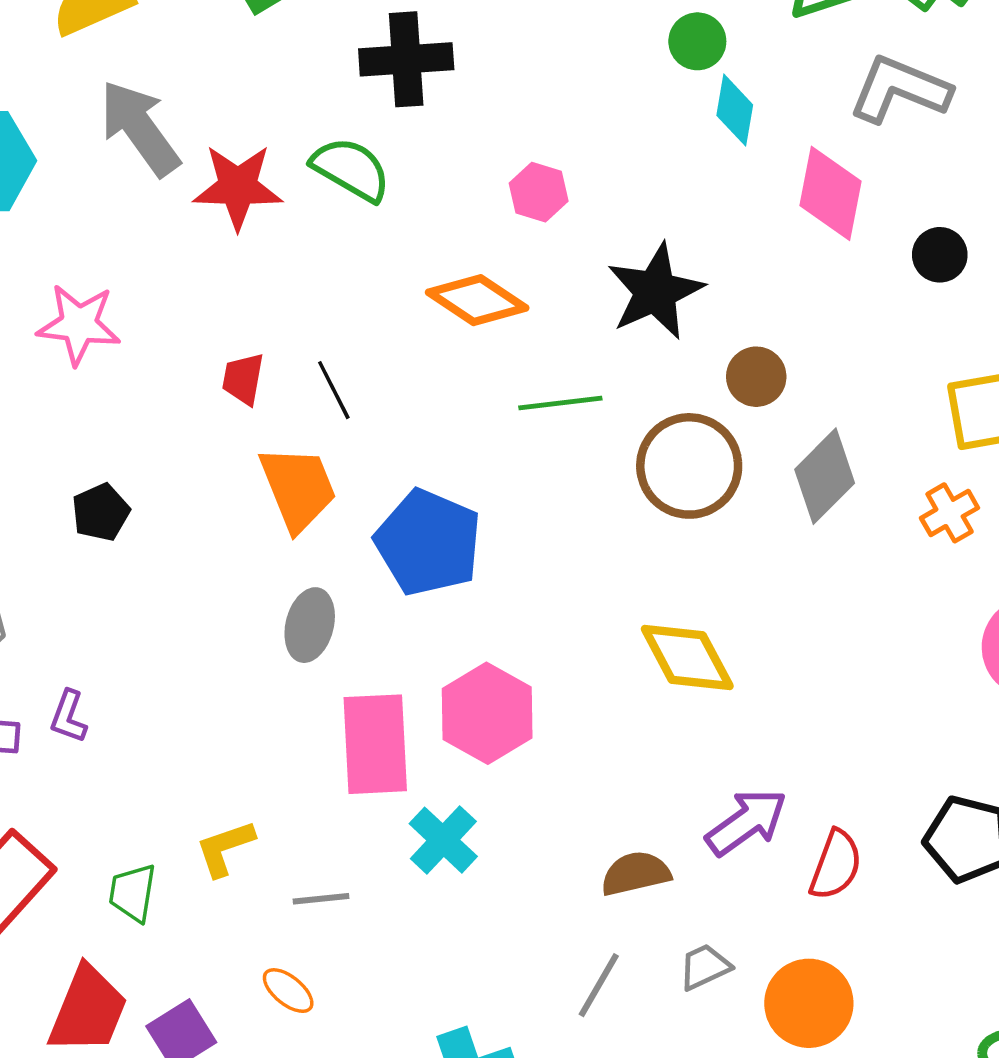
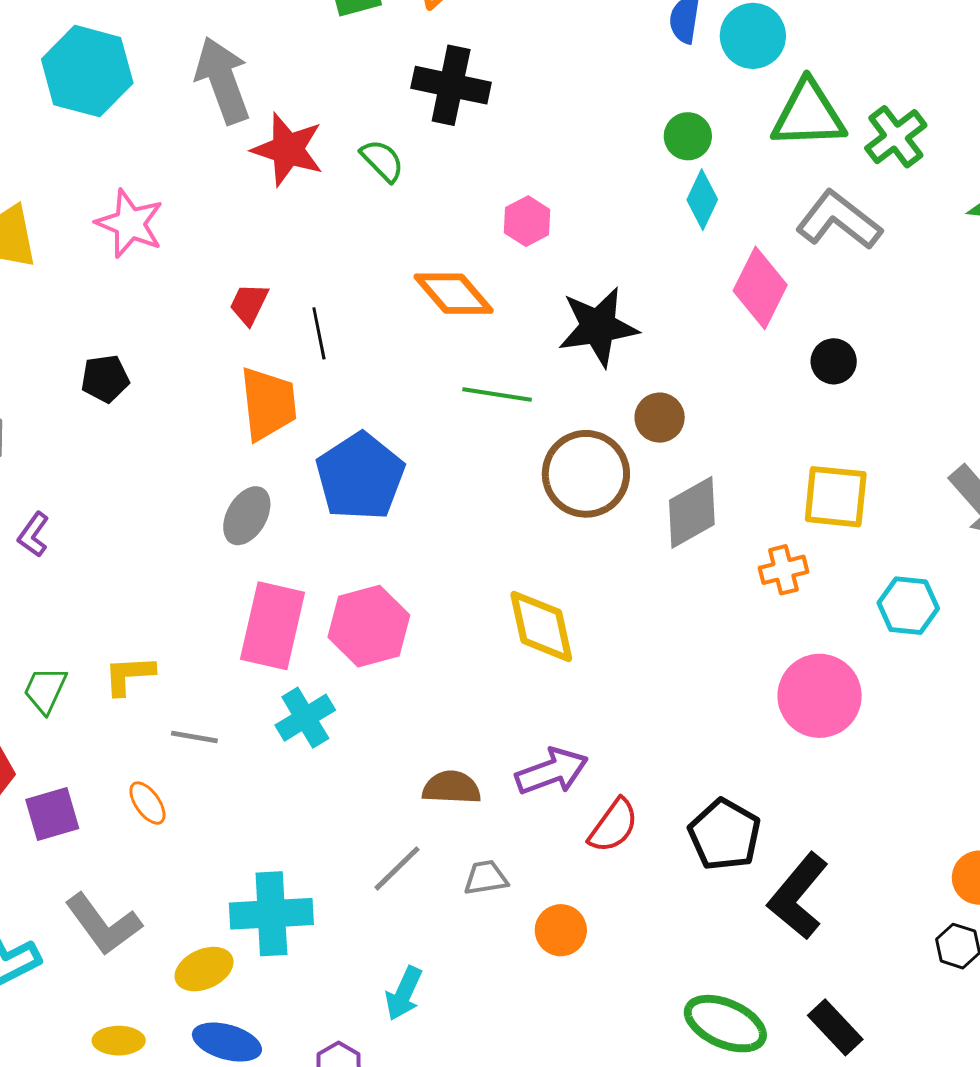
green semicircle: (351, 169) -> (382, 161), size x0.7
orange circle: (809, 1003) -> (561, 930), size x0.7

